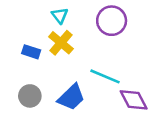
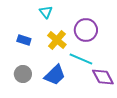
purple circle: (112, 21) -> (86, 30), moved
yellow cross: (61, 43) -> (57, 40), moved

